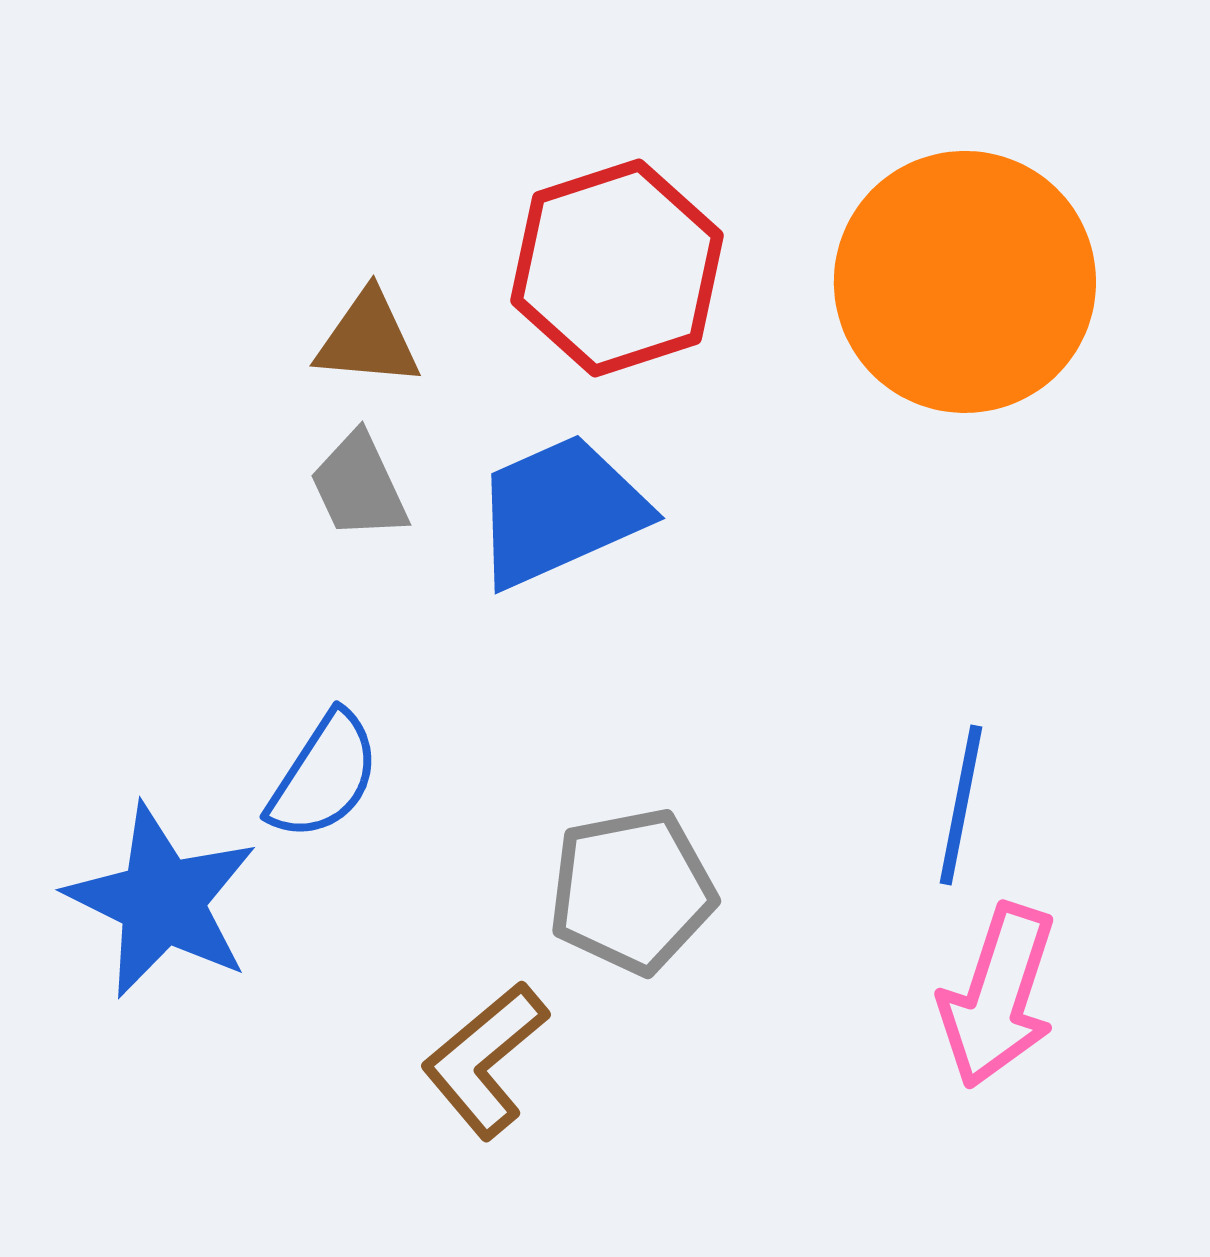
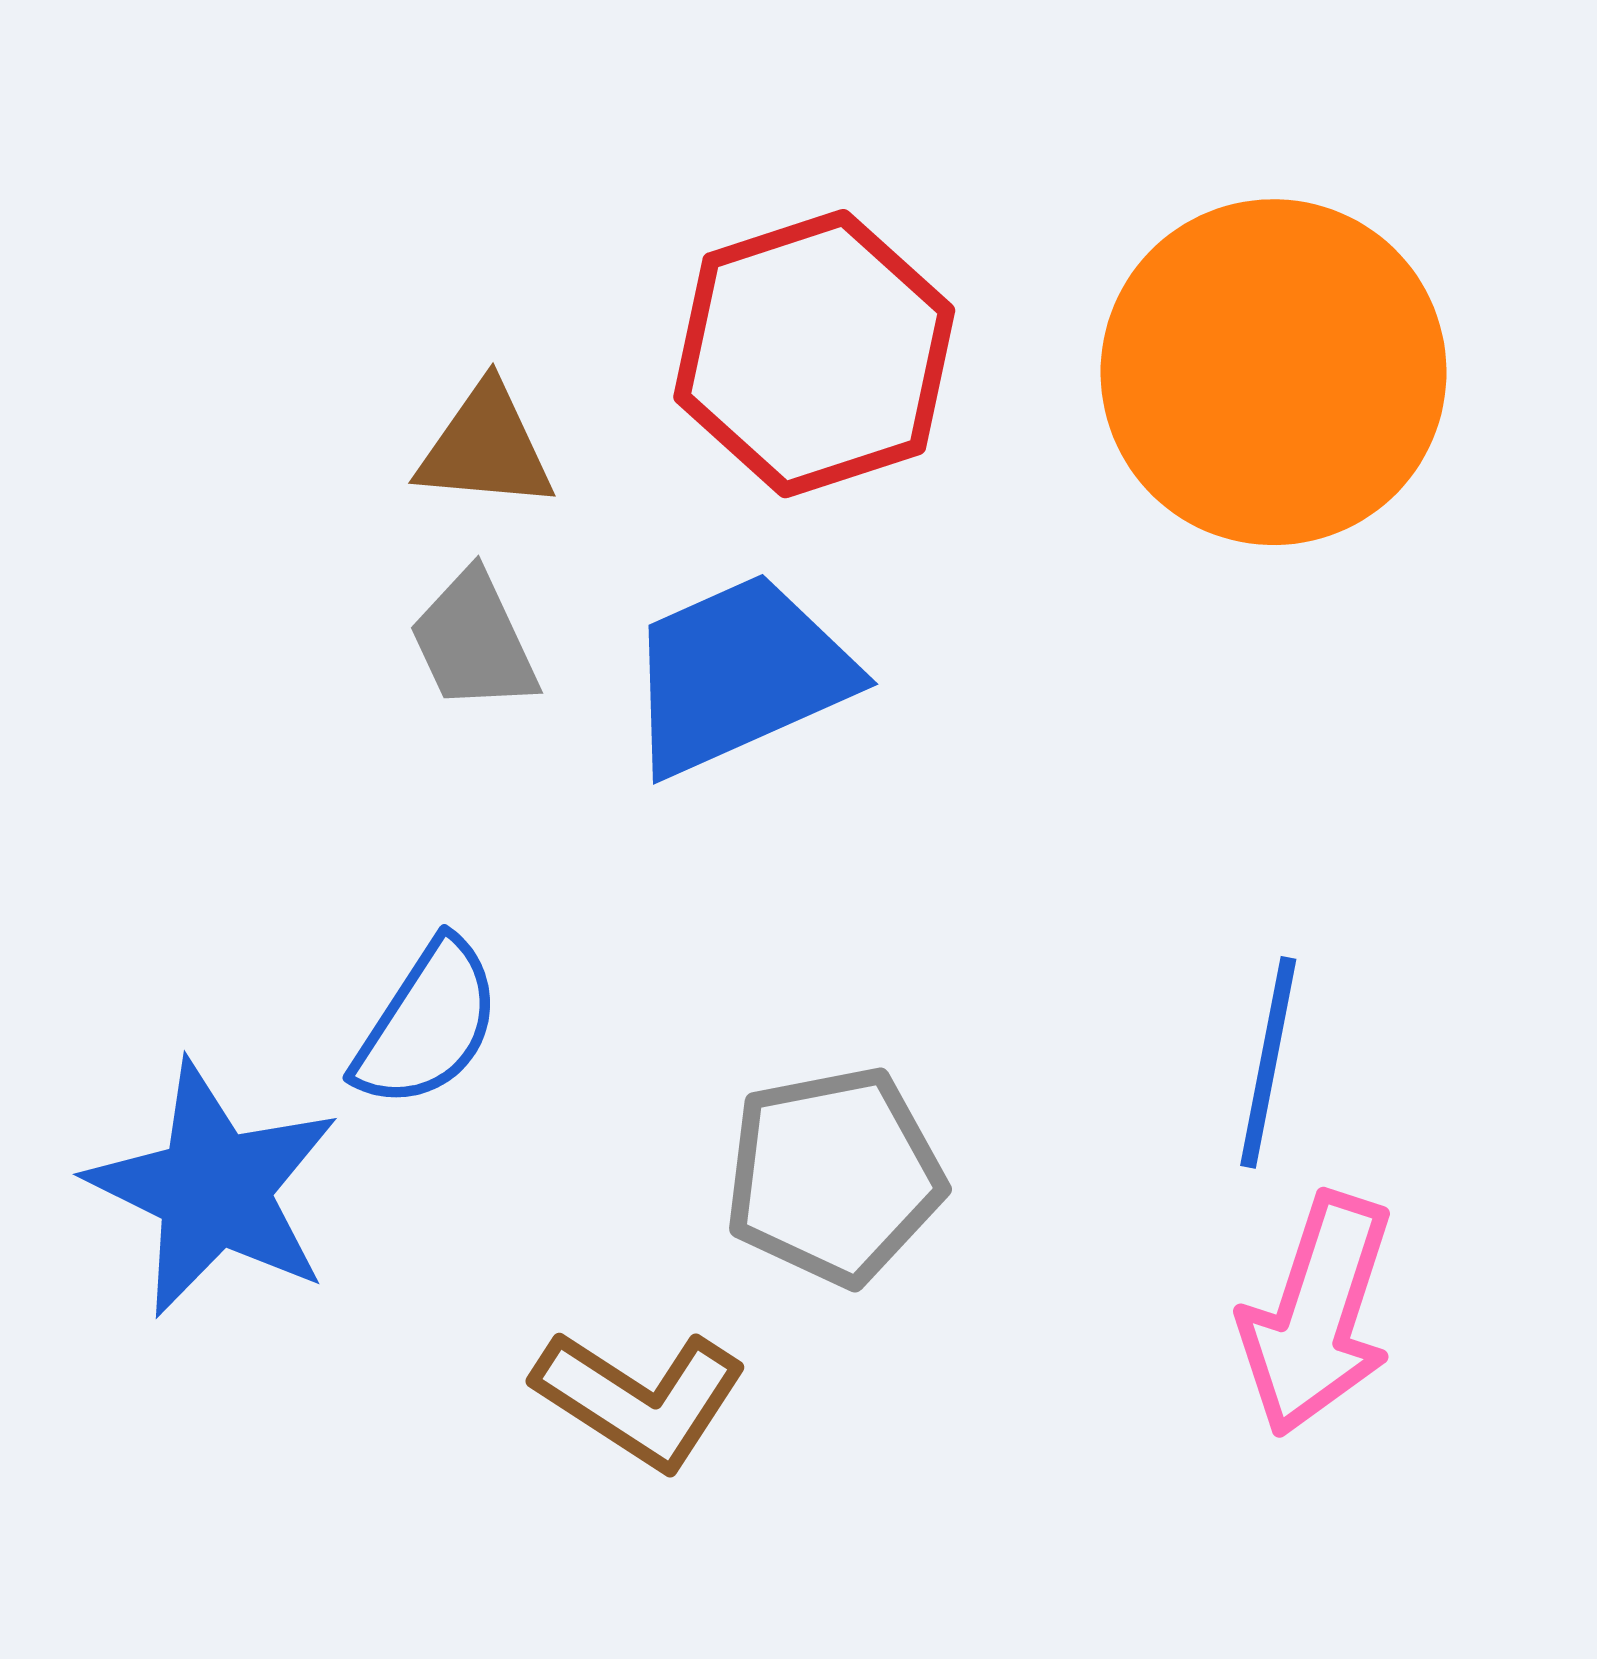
brown L-shape: (485, 1060) -> (640, 1399), turned -107

